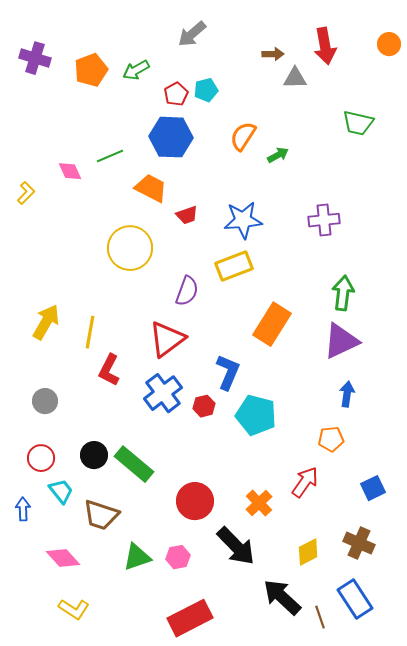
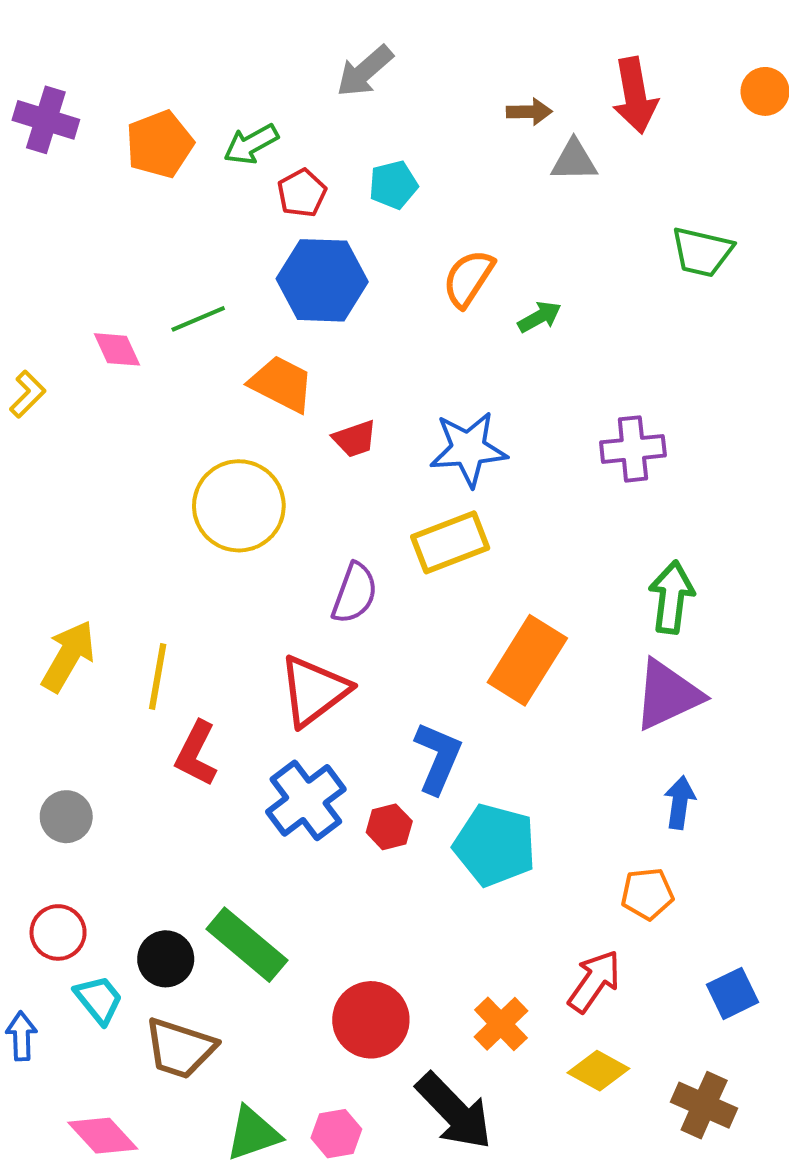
red pentagon: (176, 94) -> (302, 193), moved
black circle: (94, 455) -> (166, 959), moved
yellow diamond: (308, 552) -> (598, 1071), moved, turned 56

